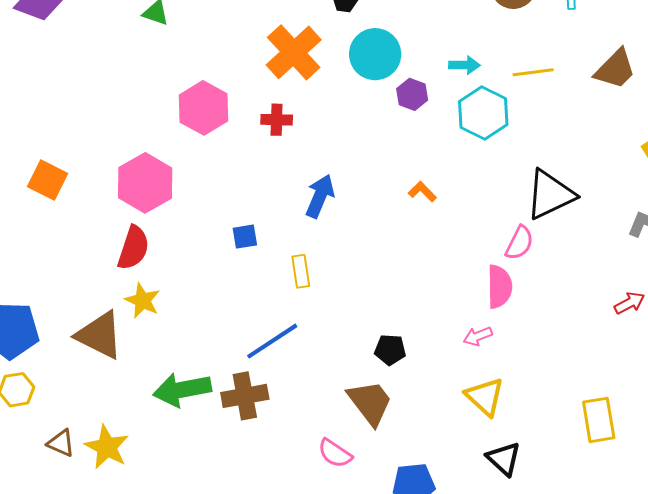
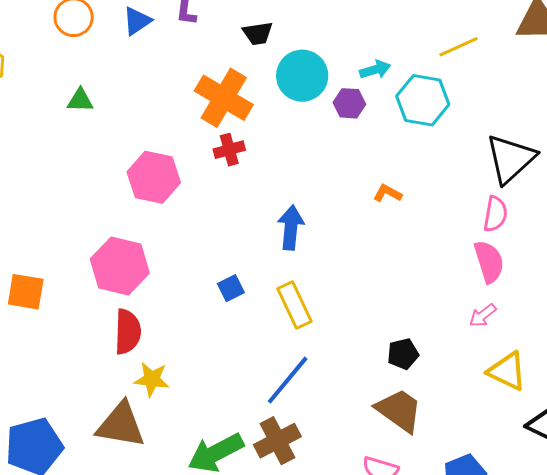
cyan arrow: (464, 65) -> (375, 70), moved
red cross: (277, 120) -> (229, 150), moved
yellow rectangle: (301, 271) -> (295, 305), size x1.4

